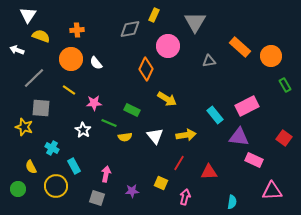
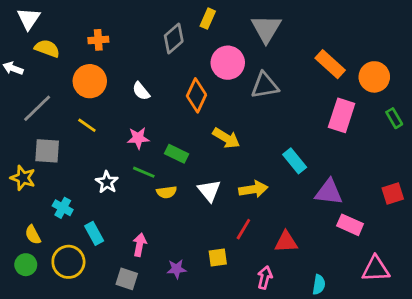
gray diamond: (130, 29) -> (174, 38), turned -30
gray triangle: (209, 61) -> (265, 85), moved, size x1.5
white semicircle: (96, 63) -> (141, 91), moved
pink star: (94, 103) -> (138, 138), moved
pink rectangle: (247, 106) -> (342, 115), moved, turned -45
red square: (284, 138) -> (393, 194), turned 35
yellow square: (161, 183) -> (218, 258), turned -32
green circle: (18, 189) -> (26, 265), moved
pink arrow: (185, 197) -> (265, 277), moved

